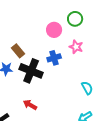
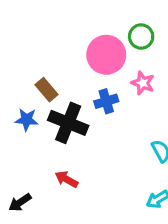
pink circle: (54, 30) -> (106, 55), size x1.5

